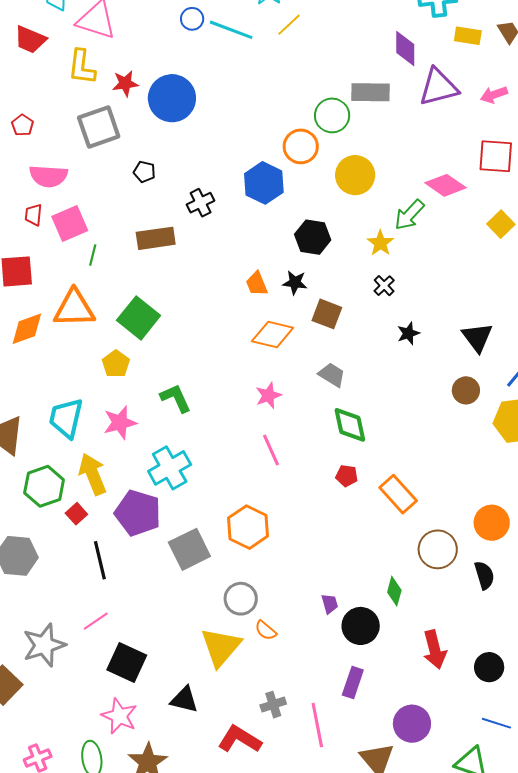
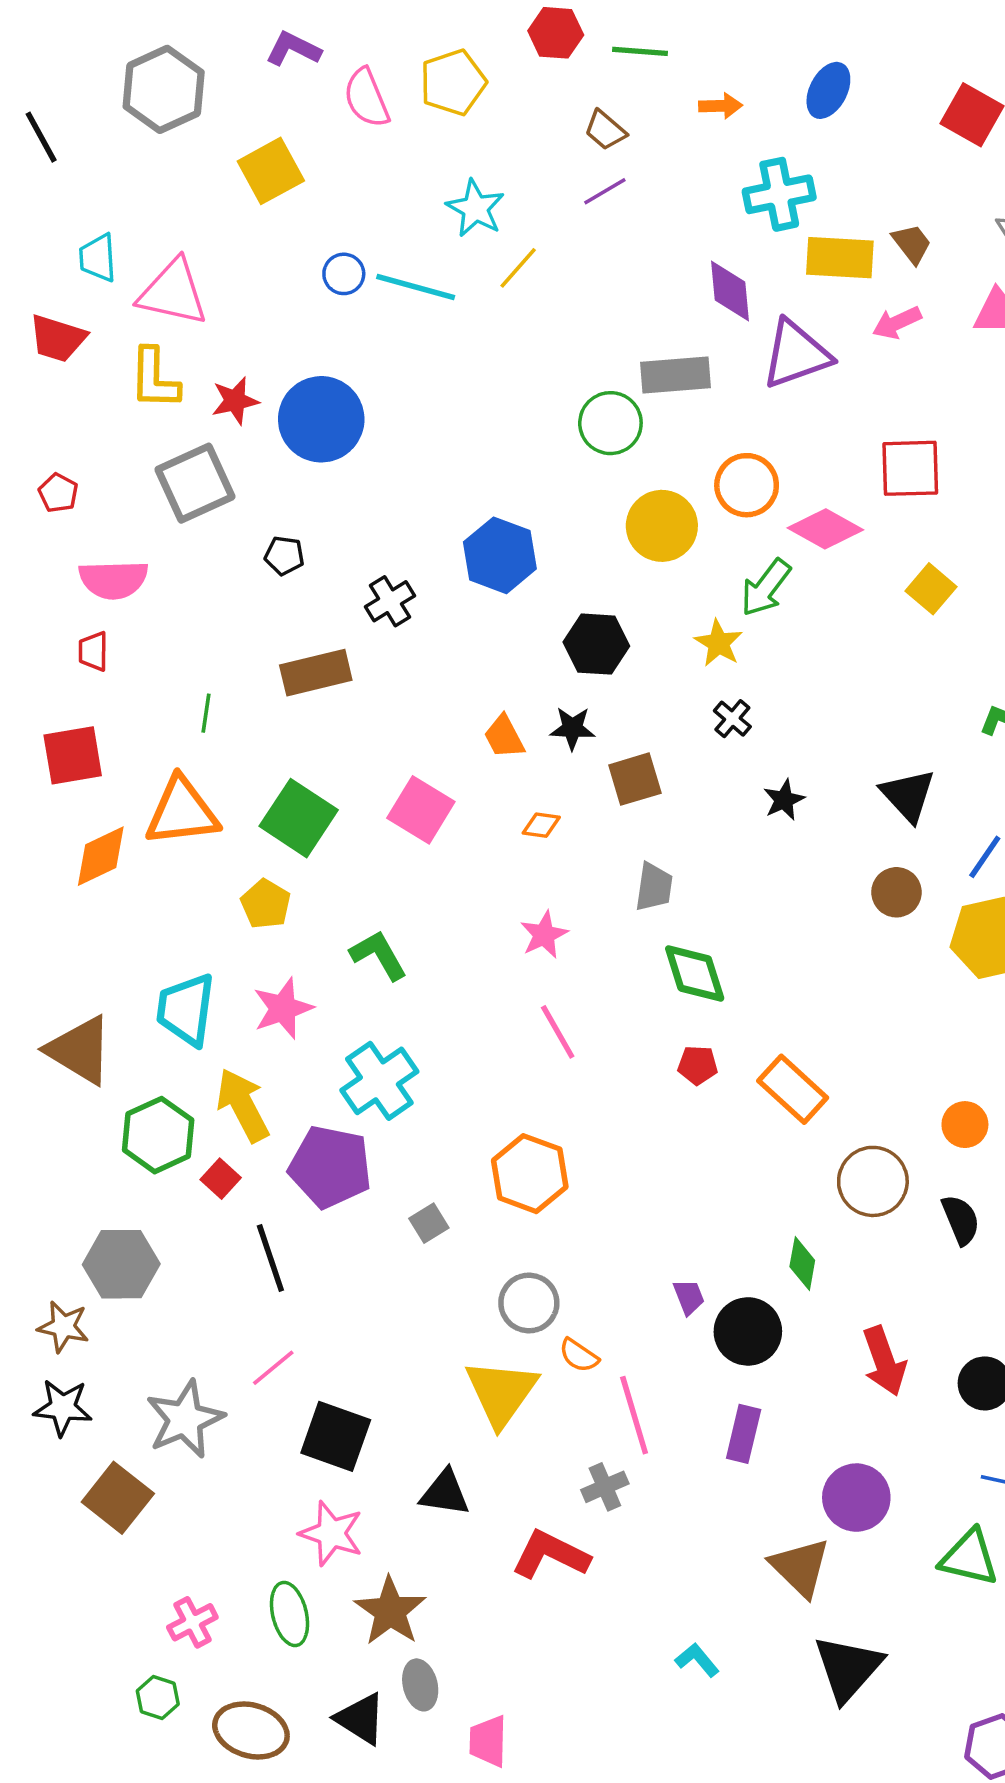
yellow rectangle: (468, 36) -> (840, 258), size x1.4
pink arrow: (494, 95) -> (897, 323), moved
orange circle: (301, 146) -> (747, 485), moved
pink square: (70, 224) -> (421, 810), moved, turned -30
brown square: (327, 314) -> (635, 779), turned -32
orange diamond: (273, 335) -> (541, 825), size x0.5
gray trapezoid: (332, 375) -> (654, 887), turned 72
orange circle: (492, 523) -> (965, 1125), size x0.7
gray square: (189, 549) -> (429, 1223), size x0.5
pink line: (317, 725) -> (634, 1415), moved

